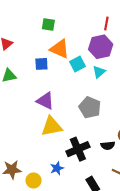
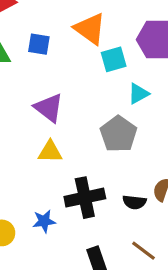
blue square: (41, 64) -> (39, 44), moved
cyan triangle: (99, 72) -> (138, 94), moved
yellow triangle: (52, 126) -> (50, 152), size x0.7

